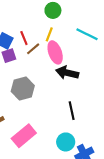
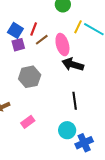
yellow line: (49, 34) -> (78, 27), moved
red line: (24, 38) -> (34, 29), turned 40
pink rectangle: (24, 136) -> (28, 122), size x0.6

